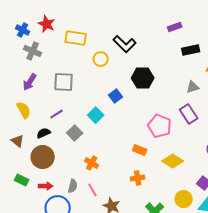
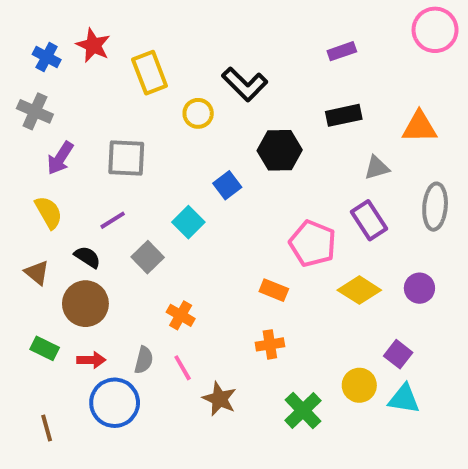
yellow rectangle: (76, 38) -> (150, 73), turned 60
black rectangle: (191, 50) -> (344, 115), moved
gray cross: (33, 51) -> (35, 111), moved
black semicircle: (44, 133) -> (87, 257), turned 56
yellow diamond: (173, 161) -> (359, 290), moved

